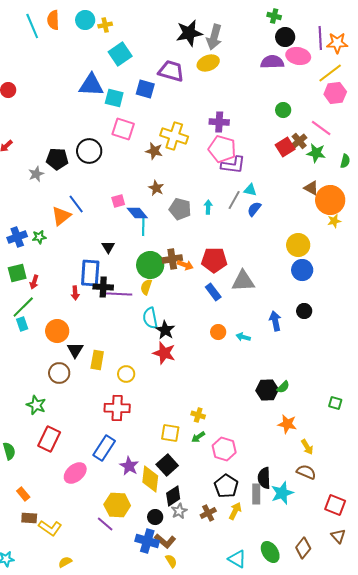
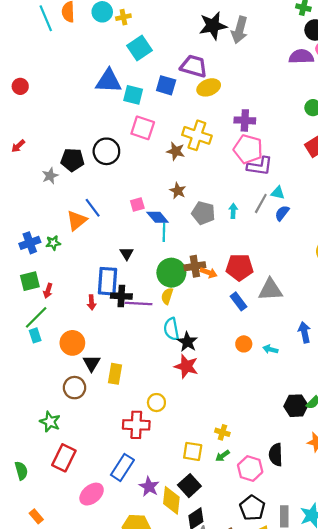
yellow ellipse: (208, 63) -> (209, 87), moved
yellow circle: (126, 374) -> (156, 403), moved
black semicircle: (264, 478) -> (276, 455), moved

